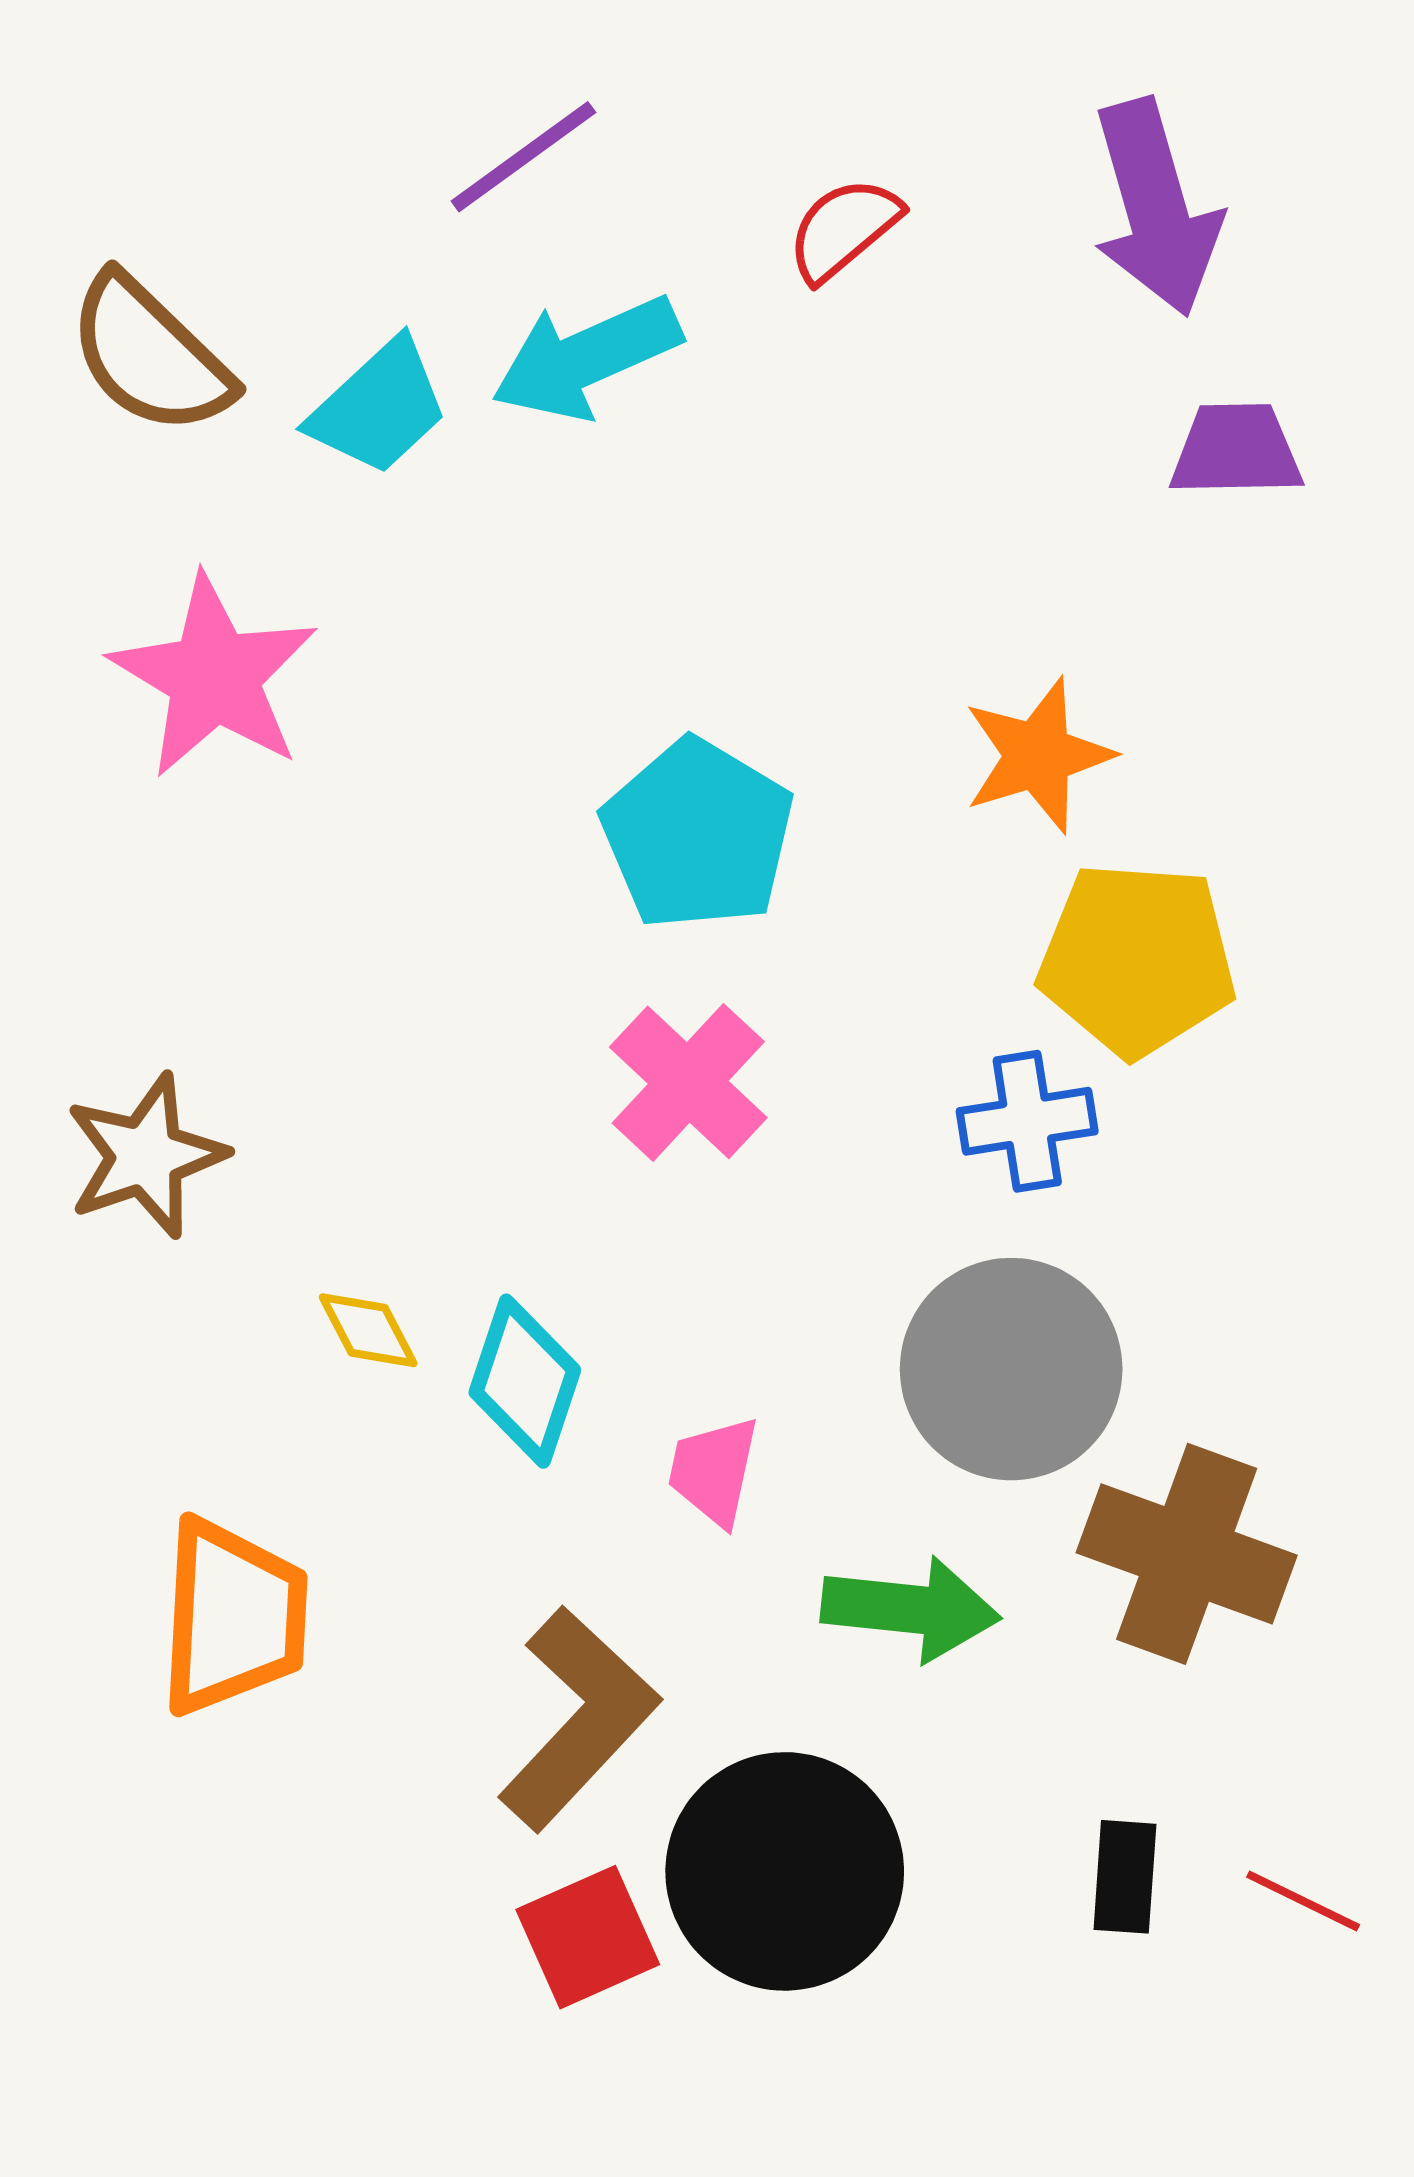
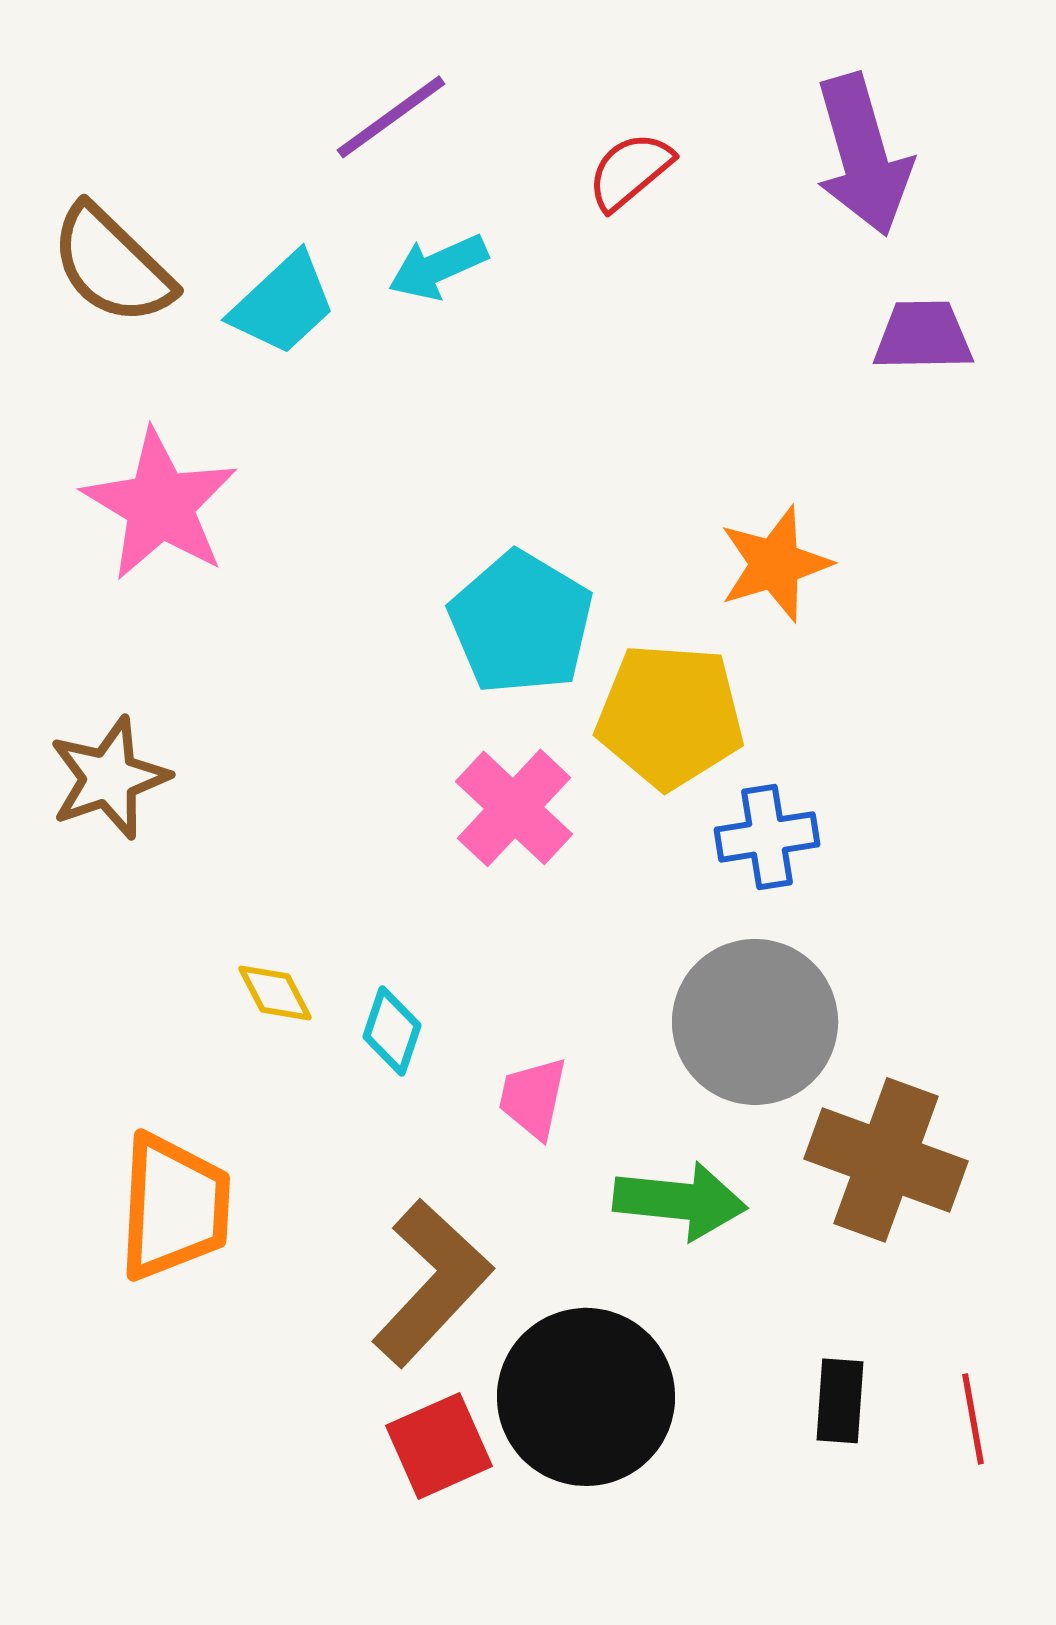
cyan arrow: (586, 358) -> (438, 267), size x0.7
yellow pentagon: (1137, 959) -> (670, 716), moved
brown star: (146, 1156) -> (109, 778), moved
cyan diamond: (525, 1381) -> (392, 1031), size x0.7
red line: (1303, 1901) -> (973, 1419), turned 54

